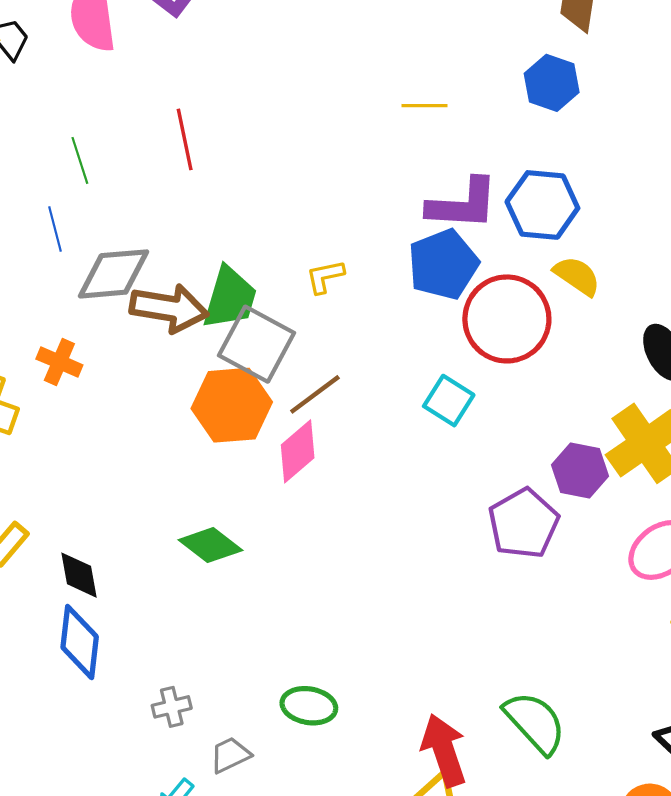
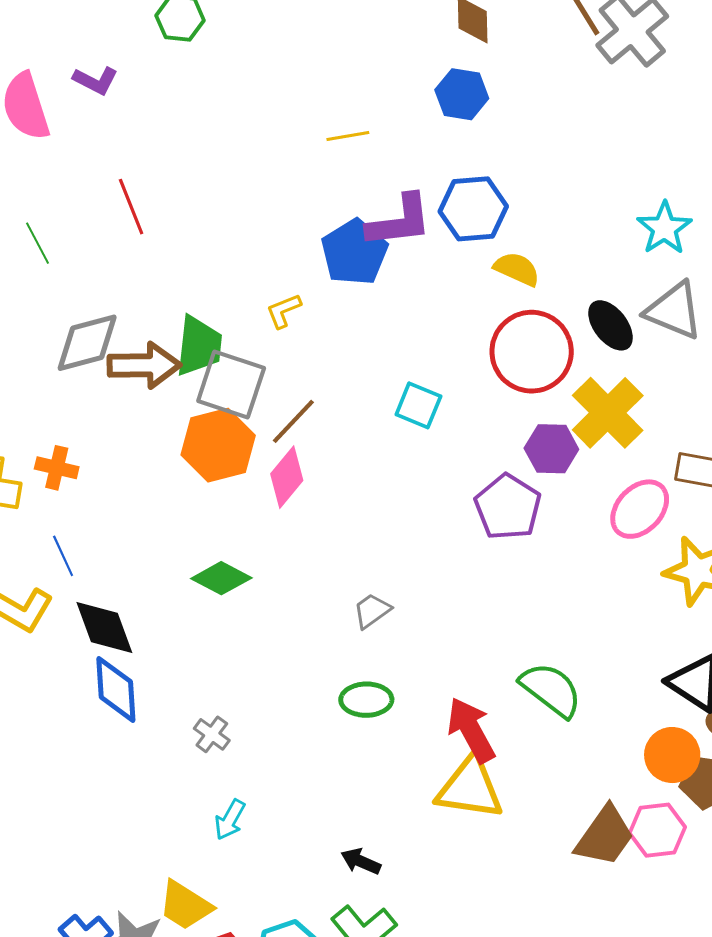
blue line: (55, 229) -> (63, 556), moved
blue pentagon: (443, 264) -> (355, 252), moved
red circle: (507, 319) -> (532, 352), moved
orange cross: (59, 362) -> (57, 468), moved
black diamond: (79, 575) -> (104, 627), size x1.4
green ellipse: (309, 706) -> (366, 700), moved
gray cross: (172, 707) -> (212, 734), turned -30
gray trapezoid: (230, 755) -> (372, 611), moved

